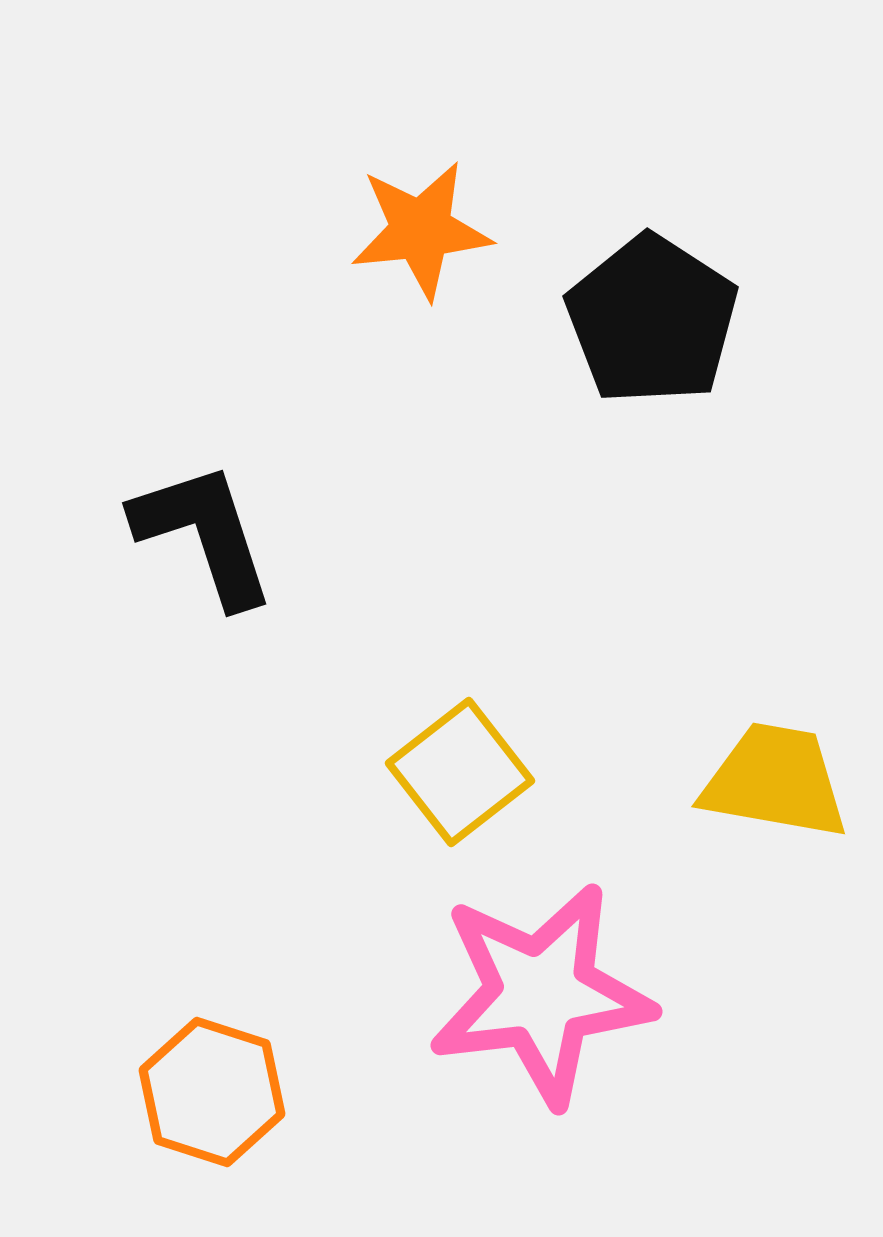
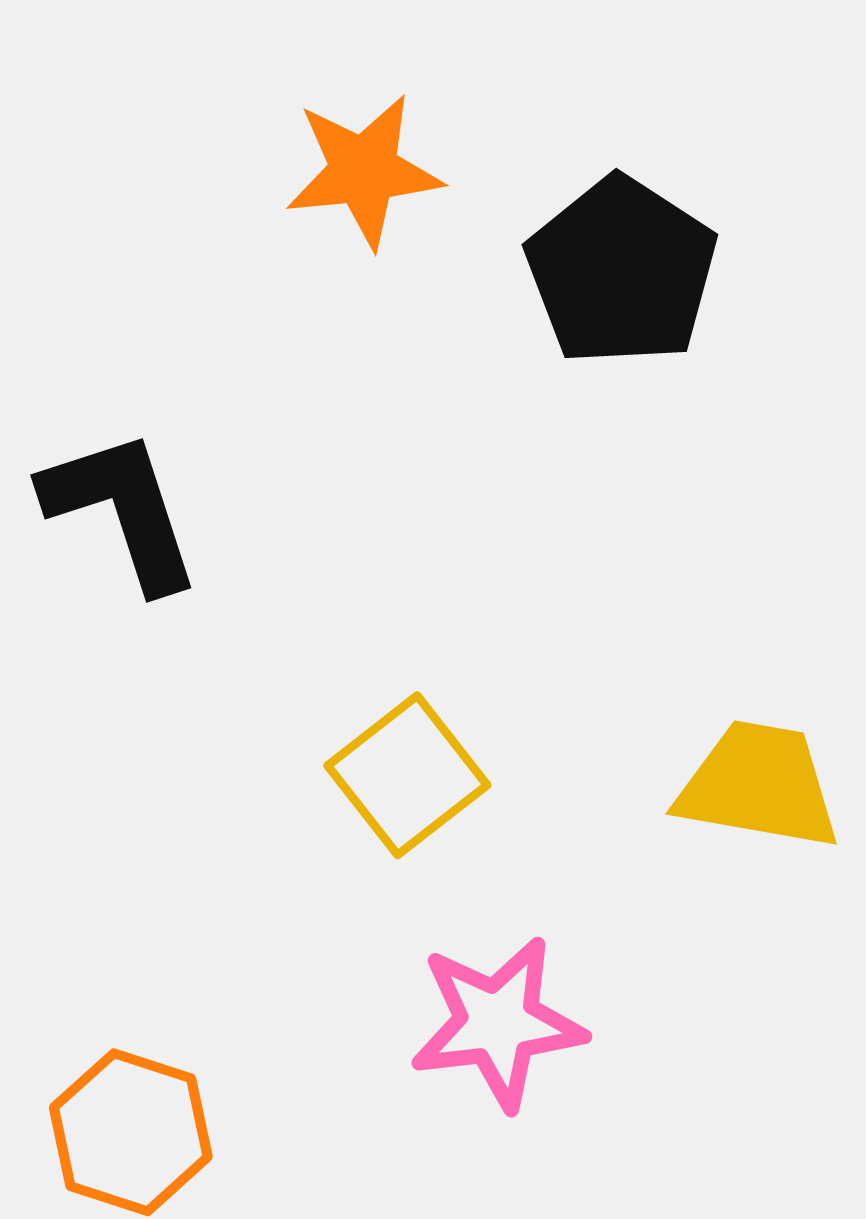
pink star: (541, 994) -> (498, 1023), size x0.7

